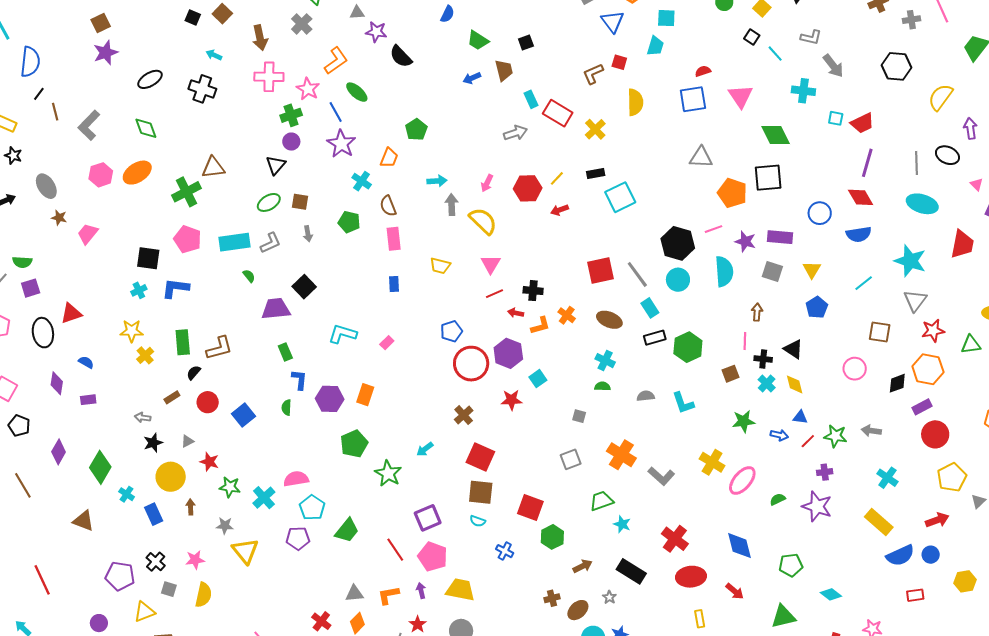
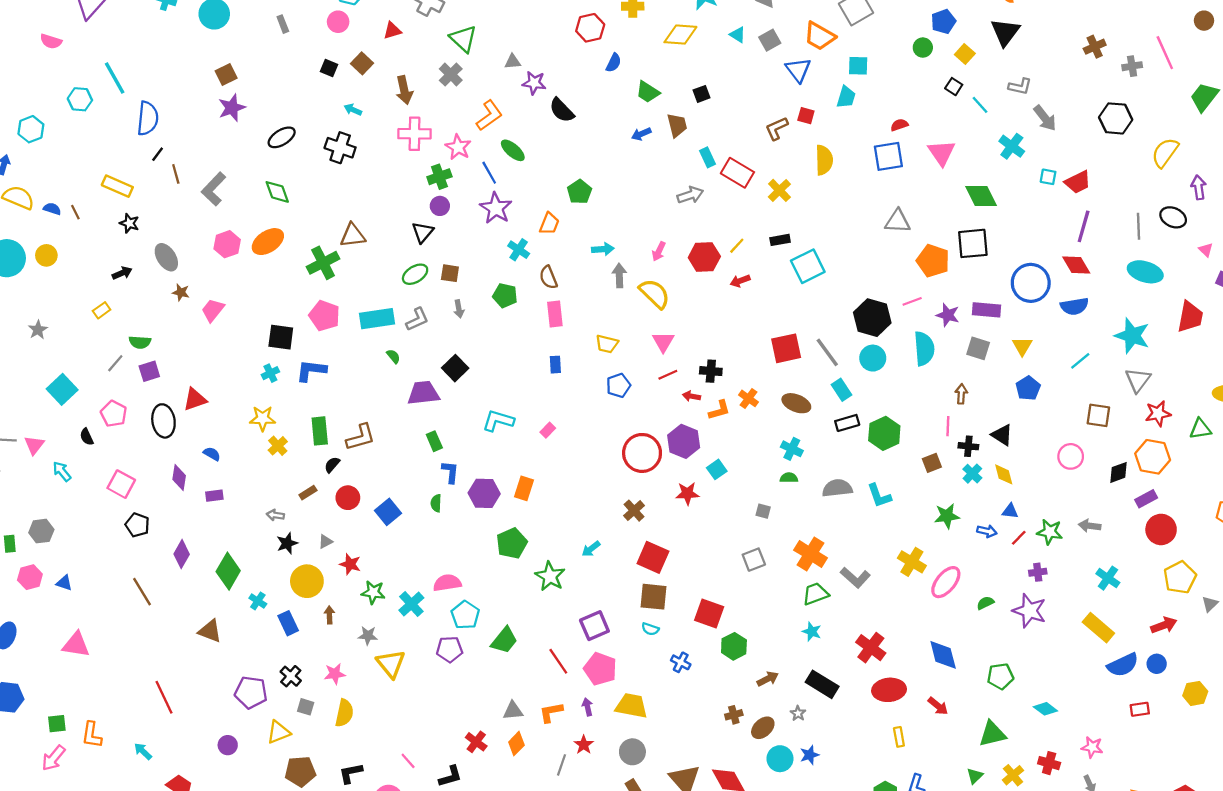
cyan cross: (803, 91) -> (1012, 146), turned 30
blue circle: (820, 213) -> (1031, 283), size x1.5
blue pentagon: (451, 331) -> (618, 385), moved
gray semicircle: (646, 396) -> (837, 488), size x1.5
green trapezoid: (601, 501) -> (816, 594), moved

